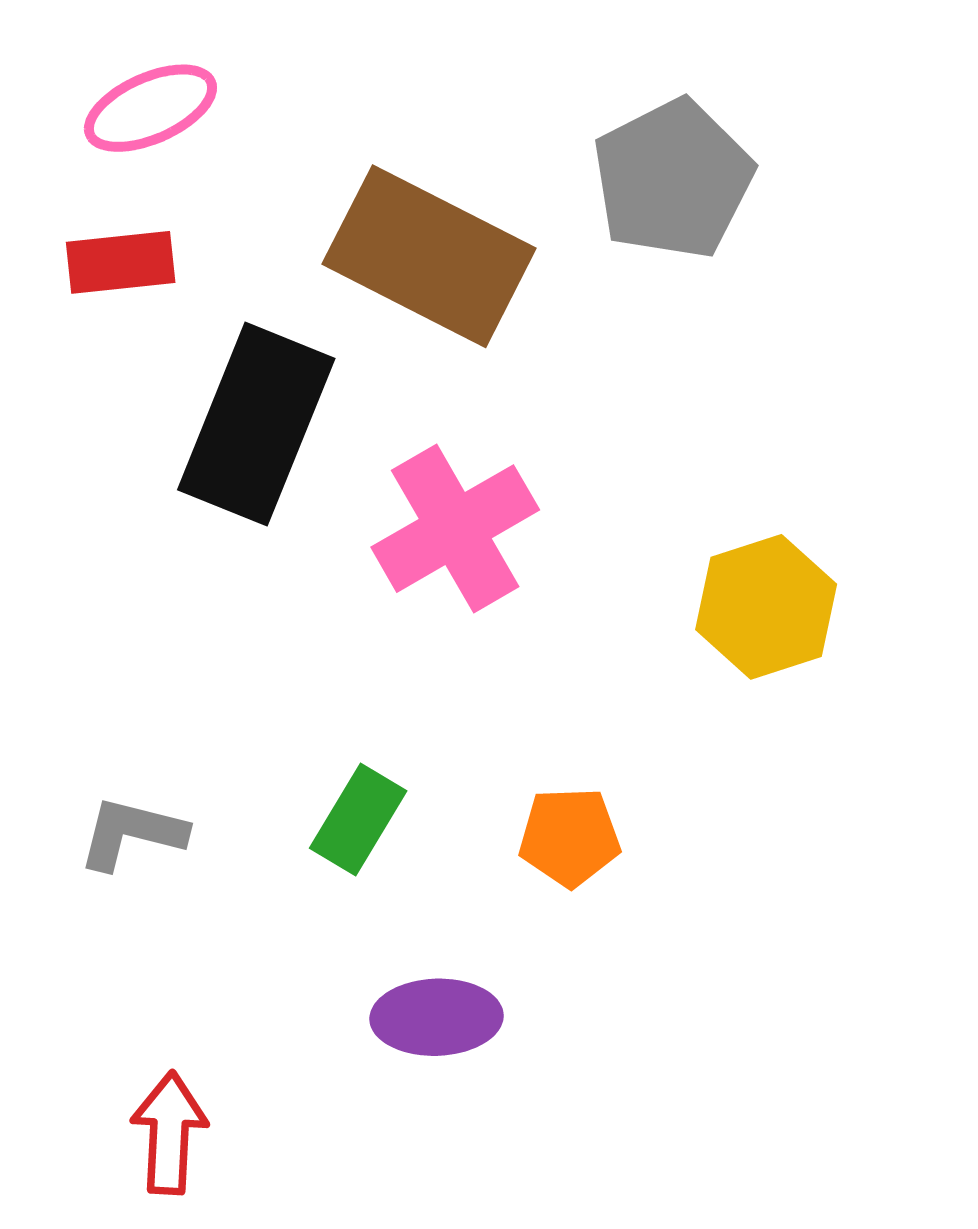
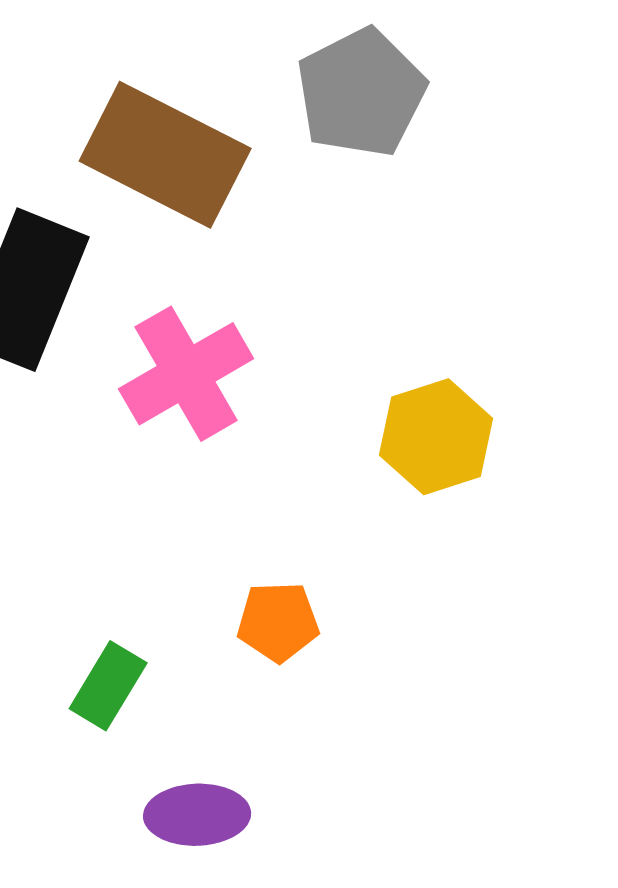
green rectangle: (358, 820) -> (108, 686), moved
purple ellipse: (437, 1017) -> (197, 815), moved

